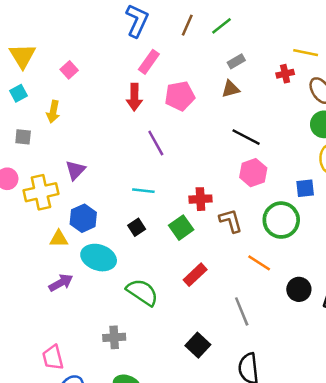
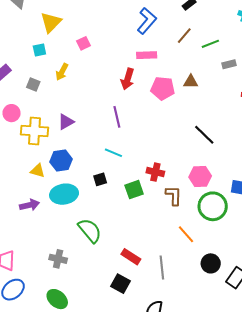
gray rectangle: (236, 61) -> (229, 64), moved
pink rectangle: (149, 62) -> (147, 55), turned 36
brown triangle: (231, 89) -> (191, 82), moved
purple line: (156, 143) -> (117, 117), moved
pink hexagon: (253, 173) -> (200, 177), moved
cyan ellipse: (99, 258) -> (64, 194), turned -44
red rectangle: (195, 275) -> (131, 257), moved, turned 60
black square: (198, 345) -> (121, 284), turned -30

